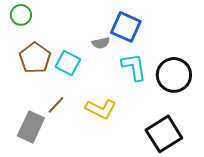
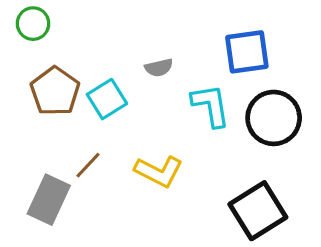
blue square: (126, 27) -> (247, 52), moved, turned -32
cyan square: (68, 63) -> (107, 99), turned 30

